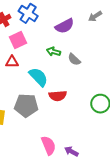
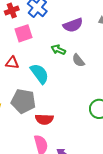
red triangle: (12, 62) -> (12, 63), moved
red semicircle: (58, 96) -> (44, 119), moved

